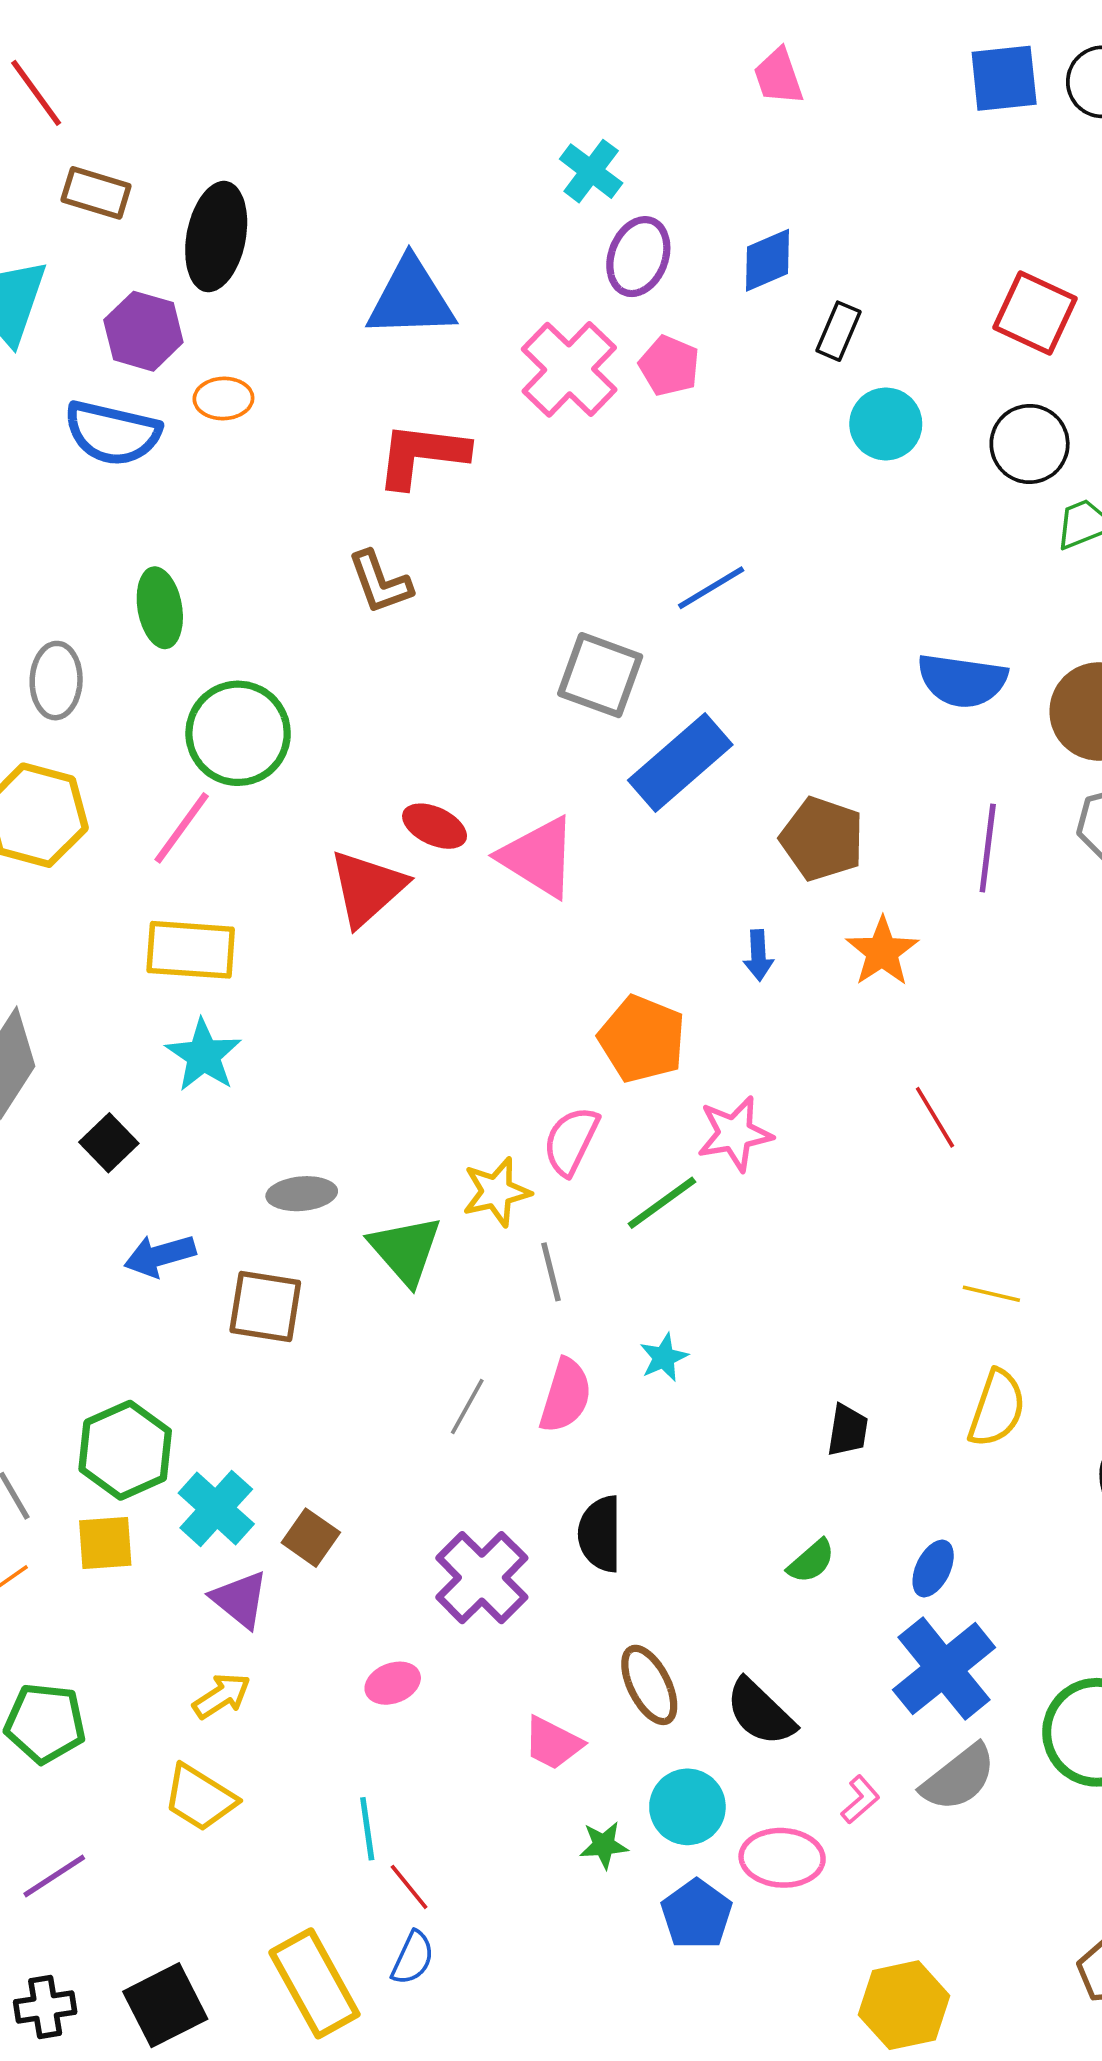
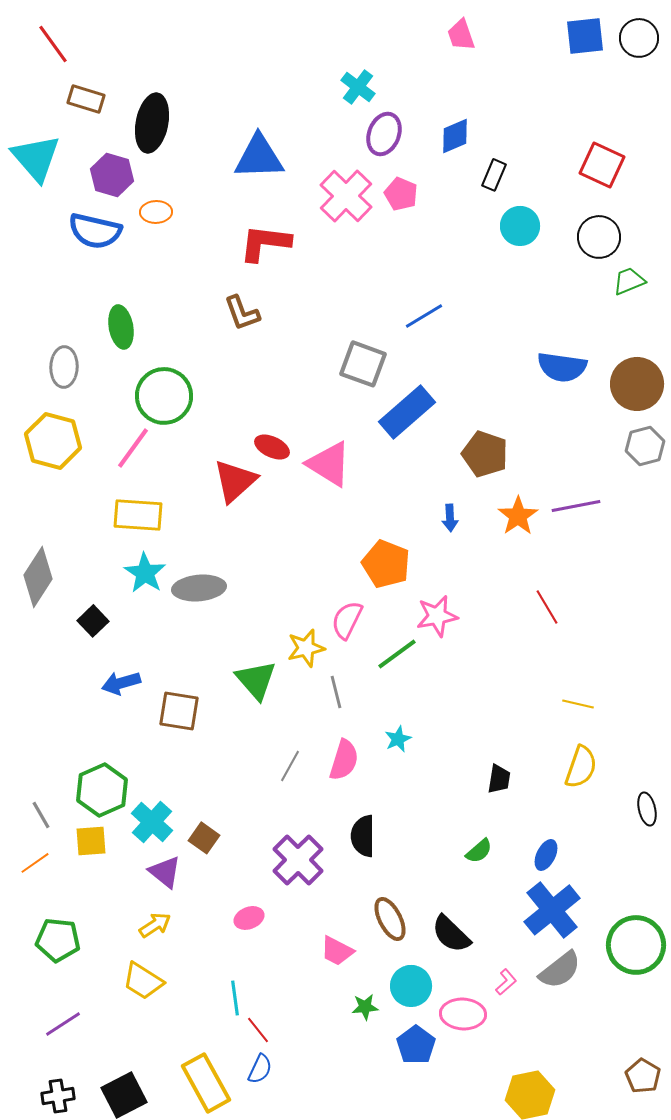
purple line: (988, 848) -> (576, 506), moved, turned 72
gray ellipse: (302, 1194) -> (199, 588), moved, size x1.4

